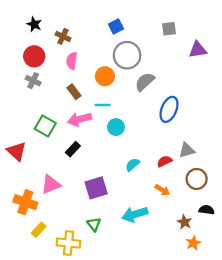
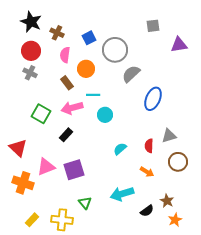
black star: (34, 24) -> (31, 22), size x1.5
blue square: (116, 27) -> (89, 38), moved
orange circle: (105, 76) -> (86, 69), moved
red triangle: (17, 151) -> (18, 148), moved
red semicircle: (165, 161) -> (149, 146), turned -64
purple square: (96, 188) -> (74, 170), moved
black semicircle: (207, 210) -> (147, 211), moved, turned 136
yellow rectangle: (39, 230) -> (32, 220), moved

